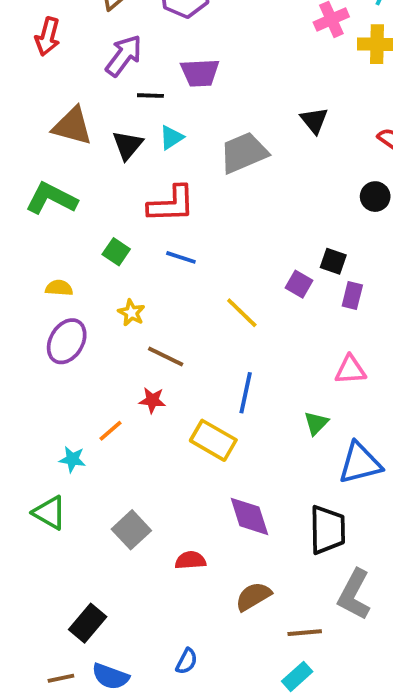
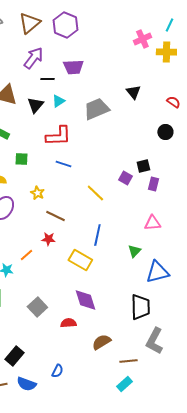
green square: (116, 252) -> (21, 159), moved, turned -32
black square: (333, 261) -> (143, 166), turned -32
purple diamond: (249, 516) -> (85, 300), moved
blue semicircle: (187, 661) -> (57, 371), moved

